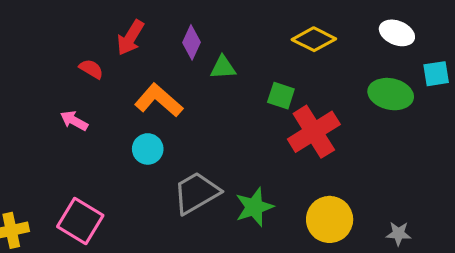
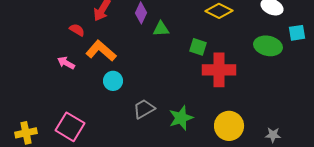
orange L-shape: (159, 100) -> (101, 51), moved
red cross: (314, 132) -> (219, 70), turned 32
gray trapezoid: (196, 193) -> (144, 109), size x0.7

